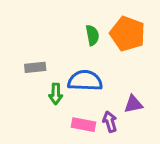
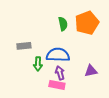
orange pentagon: (128, 34) -> (87, 23), turned 30
purple arrow: (110, 122) -> (60, 73), moved

